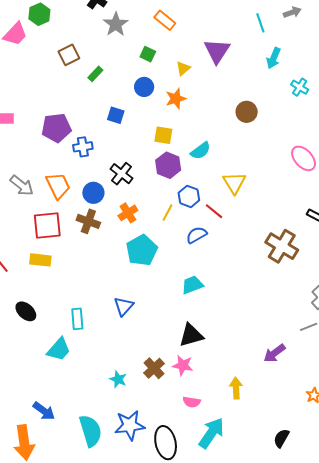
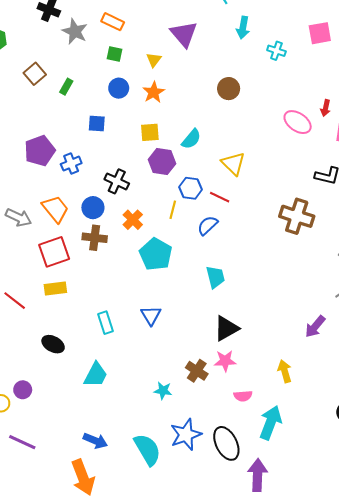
orange rectangle: (165, 20) -> (113, 22), moved
cyan trapezoid: (192, 285) -> (215, 277), turned 110
cyan rectangle: (77, 319) -> (106, 323), moved

